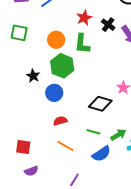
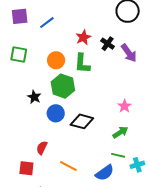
black diamond: (100, 104) -> (82, 121), moved
red semicircle: (60, 121) -> (42, 148), moved, turned -48
green line: (93, 132) -> (118, 155), moved
green arrow: (118, 135) -> (120, 132), moved

